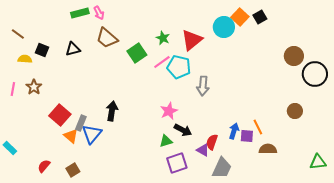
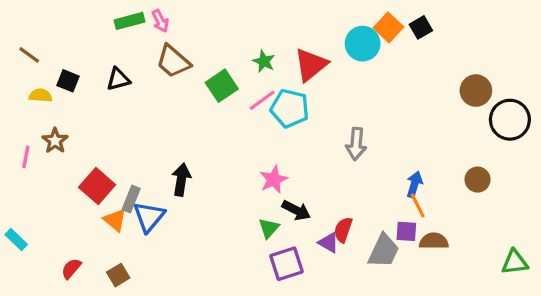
gray arrow: (203, 86) -> (356, 144), moved
pink line: (13, 89) -> (26, 157), moved
blue arrow: (234, 131) -> (414, 184), moved
purple square: (247, 136) -> (406, 231), moved
green triangle: (166, 141) -> (269, 228), turned -32
gray trapezoid: (222, 168) -> (384, 251), moved

